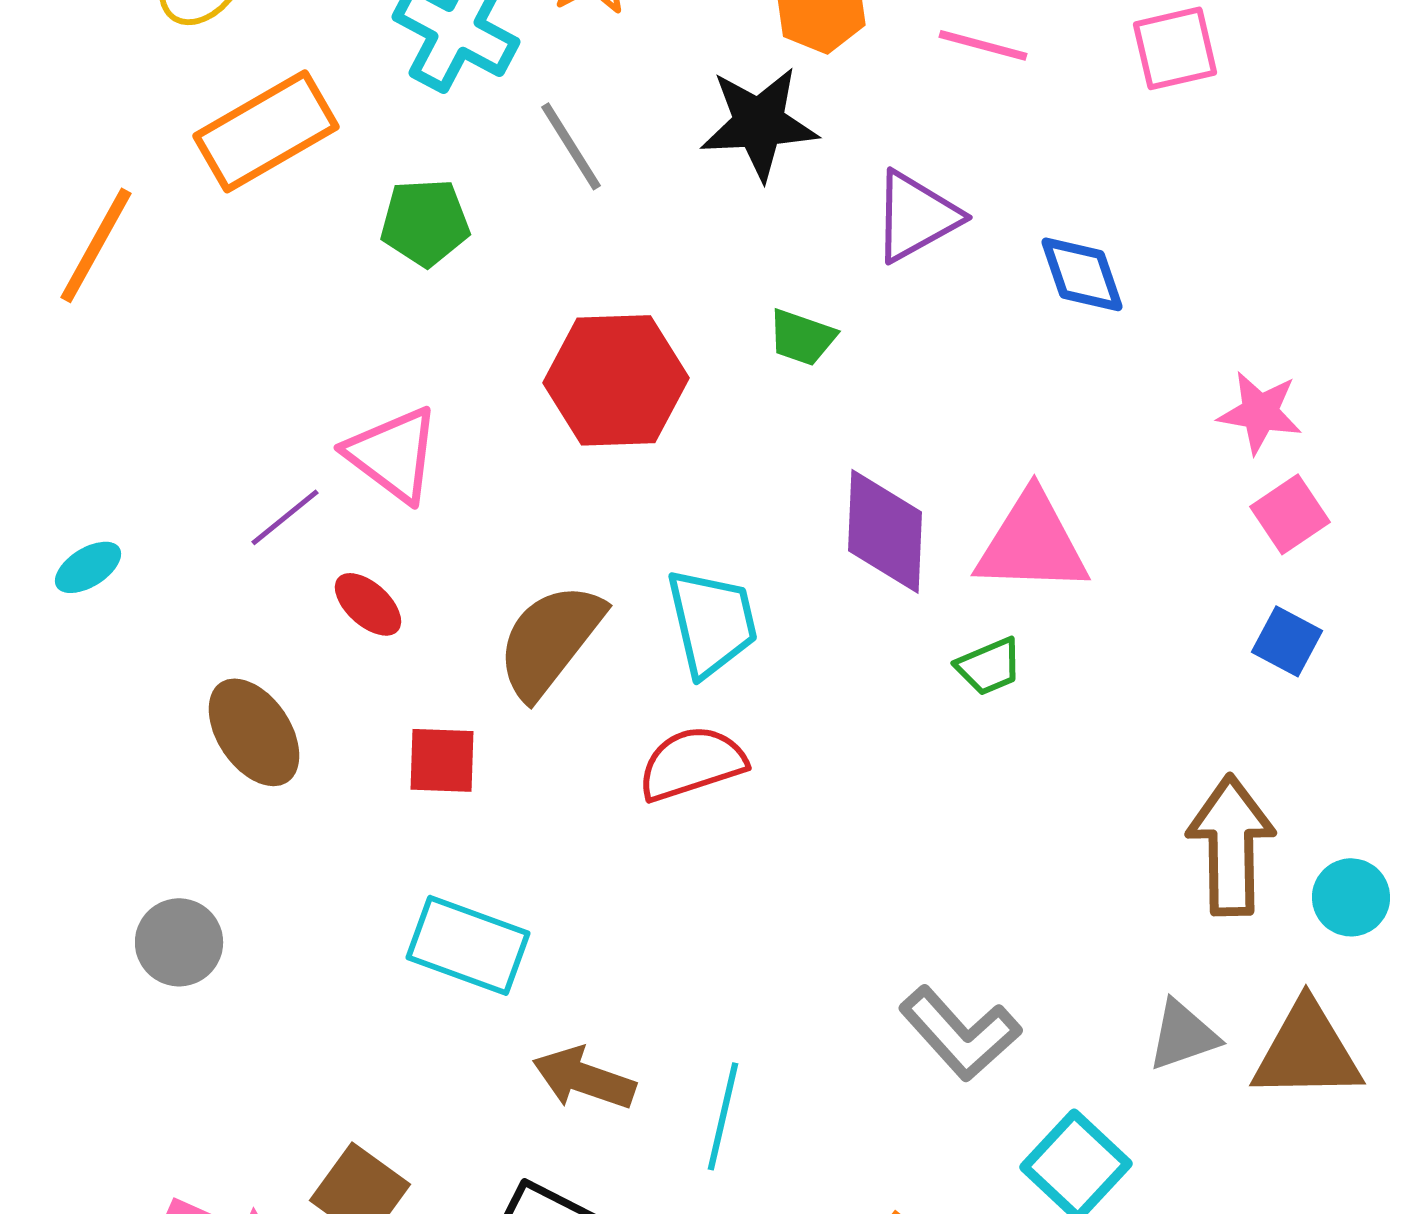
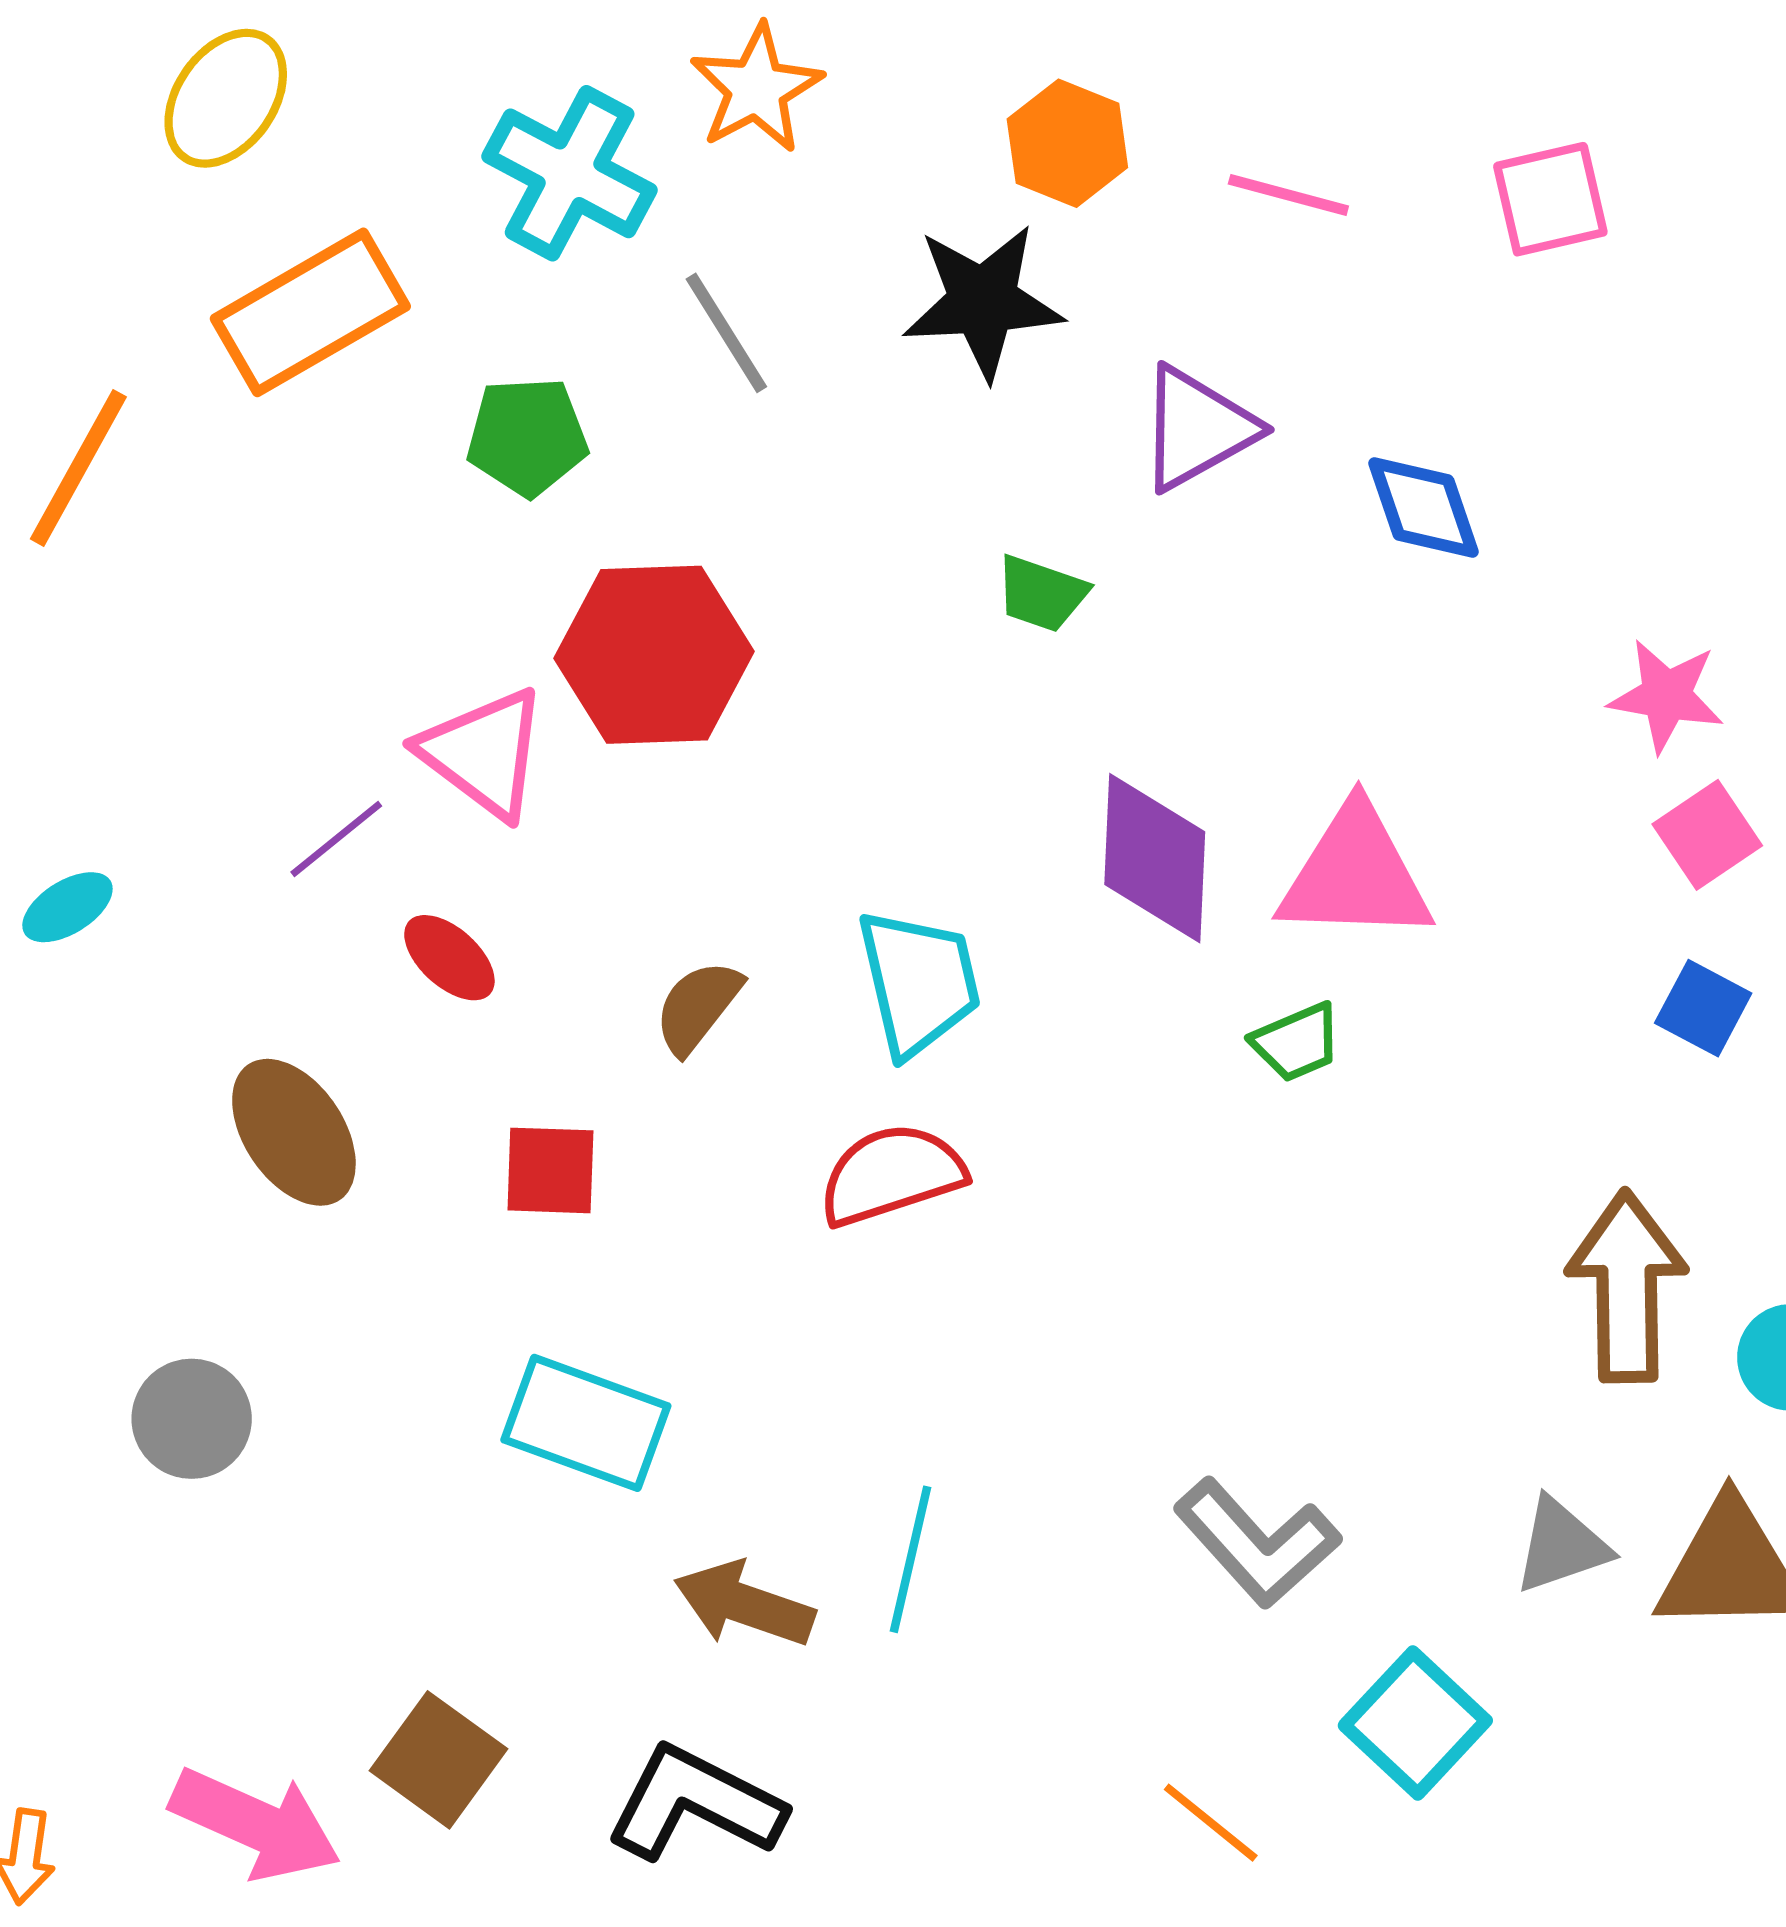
red hexagon: (616, 380) -> (654, 655), moved
brown semicircle: (550, 640) -> (698, 1007), size x0.6
cyan line: (723, 1116) -> (911, 1559), moved

